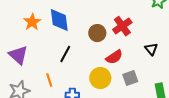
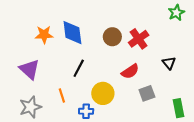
orange star: (32, 22) -> (44, 35), turned 30
brown circle: (97, 33) -> (112, 37), moved
yellow circle: (100, 78) -> (103, 93), moved

